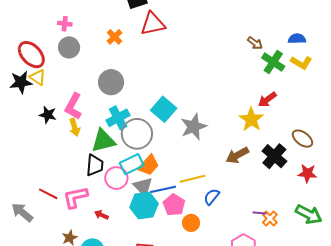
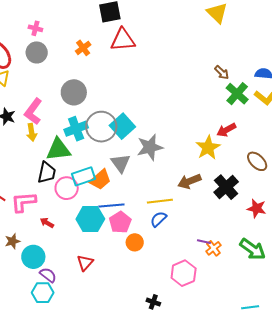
gray circle: (137, 134) -> (101, 127), moved
brown ellipse: (302, 139) -> (257, 161), moved
yellow line: (193, 179) -> (160, 201), moved
gray triangle: (143, 187) -> (121, 163), moved

